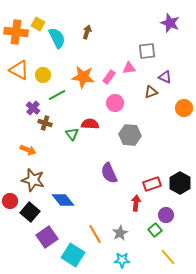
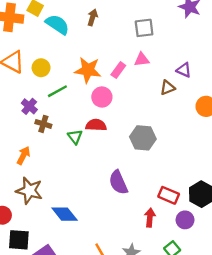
cyan semicircle: (57, 38) -> (57, 24), turned -30
gray square: (147, 51) -> (144, 28), moved
pink circle: (115, 103) -> (102, 97), moved
orange arrow: (28, 150) -> (23, 156), turned -84
red rectangle: (152, 184) -> (169, 195), turned 42
black square: (30, 212) -> (19, 240), moved, turned -36
purple circle: (166, 215) -> (185, 220), moved

